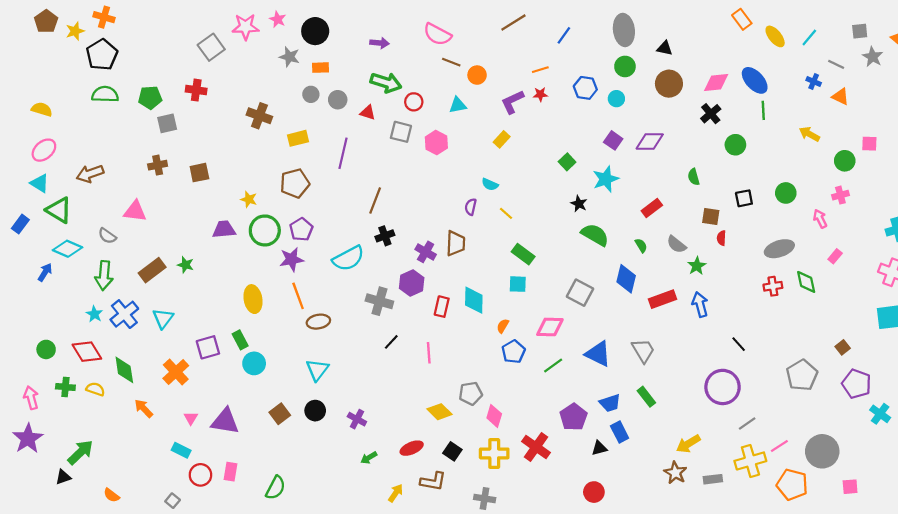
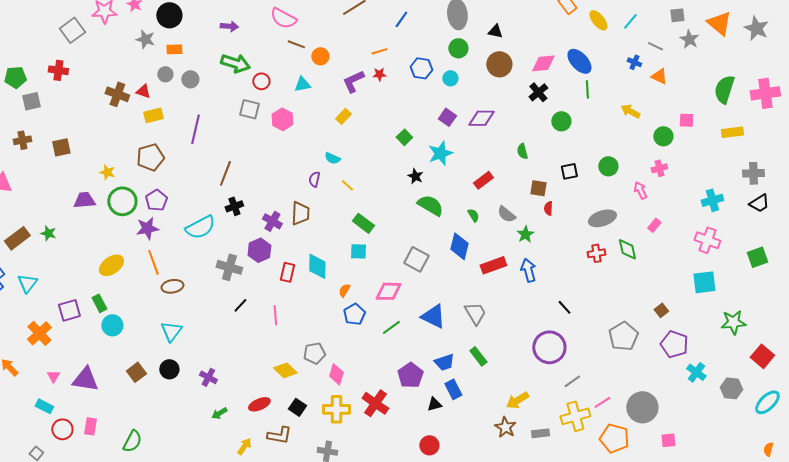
red triangle: (368, 113) -> (143, 91), moved
yellow ellipse: (253, 299) -> (111, 265), turned 65

